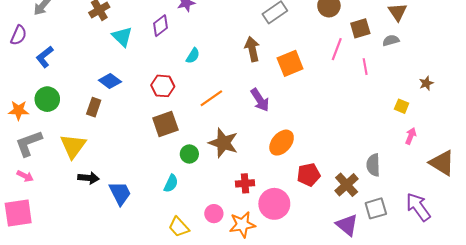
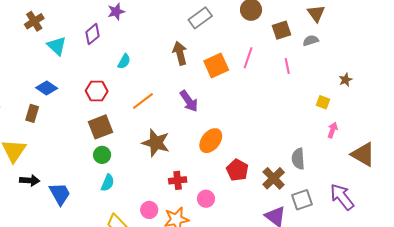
pink line: (337, 49) -> (248, 58), moved
green circle: (189, 154) -> (102, 155), moved
red pentagon: (309, 175) -> (237, 170), turned -30
pink circle: (274, 204) -> (206, 199), size x0.6

